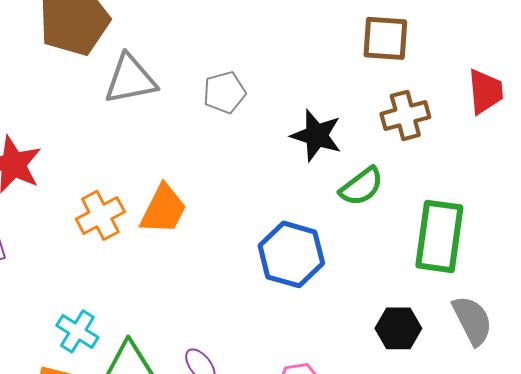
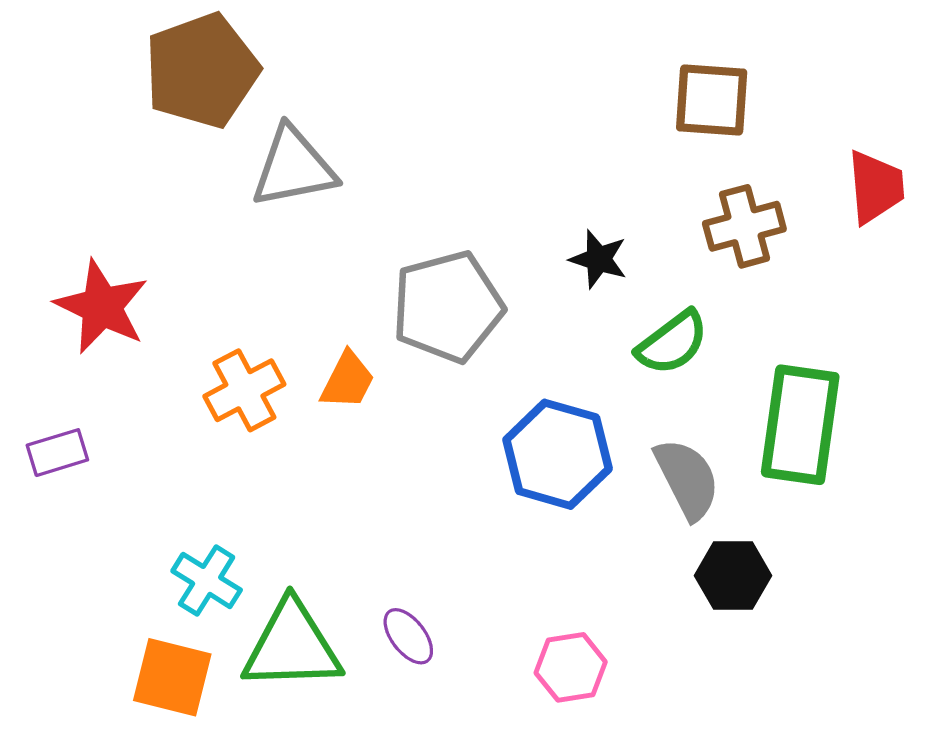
gray pentagon: (224, 92) -> (448, 307), moved, size x1.6
black star: (316, 135) -> (599, 259), size x0.7
orange trapezoid: (163, 209) -> (348, 380), size x0.7
gray semicircle: (472, 320) -> (687, 479), moved

